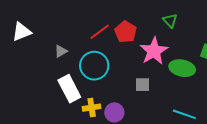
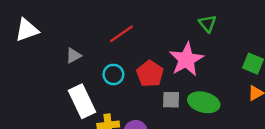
red pentagon: (126, 32) -> (150, 74), moved
cyan circle: (94, 66) -> (113, 74), size x0.6
green ellipse: (182, 68) -> (204, 102), moved

